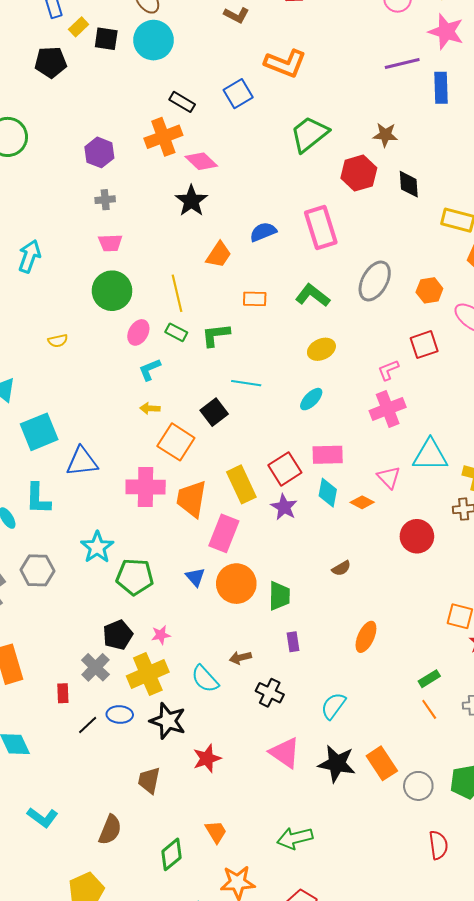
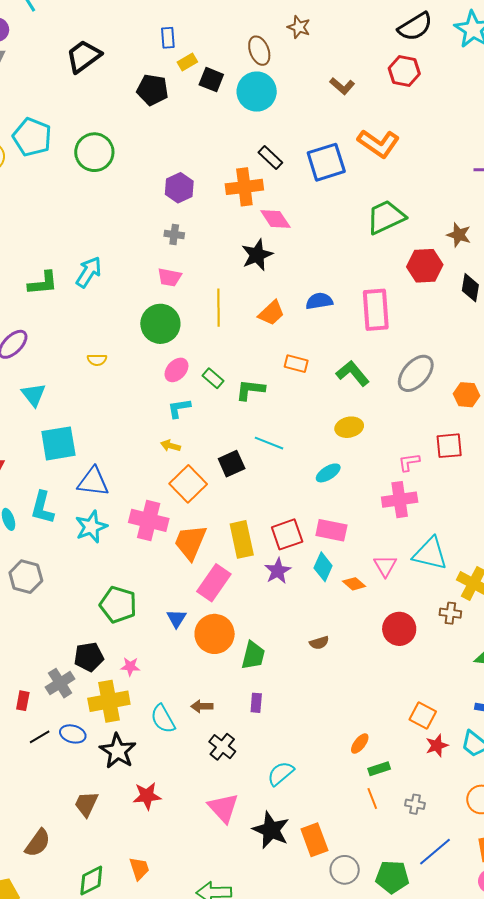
blue square: (238, 94) -> (326, 162), size x1.4
yellow line: (177, 293) -> (219, 308), moved
cyan star: (97, 547) -> (91, 527), moved
orange ellipse: (366, 637) -> (360, 744), moved, size x0.7

